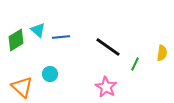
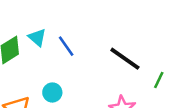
blue line: (61, 37) -> (66, 46), turned 60

